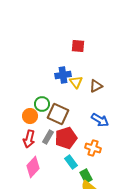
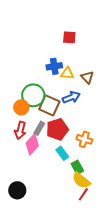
yellow triangle: (76, 82) -> (67, 73), turned -48
brown triangle: (96, 86) -> (87, 77), turned -48
green circle: (42, 104) -> (33, 95), size x1.5
blue arrow: (100, 120) -> (71, 97), moved, turned -54
pink diamond: (33, 167) -> (32, 144), moved

